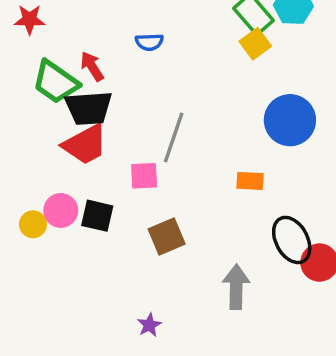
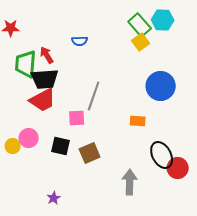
green trapezoid: (56, 82) -> (26, 64), turned 60
black square: (97, 216) -> (61, 146), moved
purple star: (149, 325) -> (54, 198), moved

